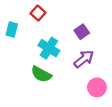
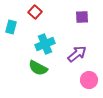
purple square: (82, 32) -> (82, 17), moved, turned 32
cyan cross: (49, 48) -> (45, 44), turned 36

